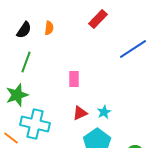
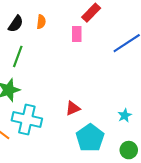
pink rectangle: (74, 79) -> (77, 34), moved
cyan star: (104, 112) -> (125, 115), moved

